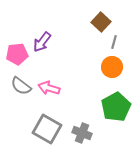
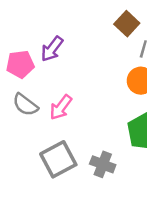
pink arrow: (49, 88) -> (61, 107), turned -70
gray square: (47, 129) -> (58, 159), turned 32

